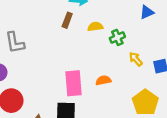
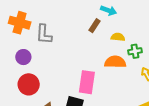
orange semicircle: (103, 80) -> (115, 62), moved, size x1.5

